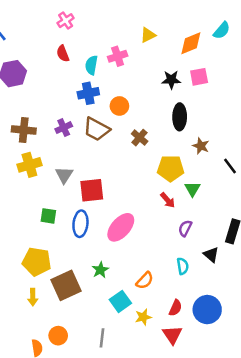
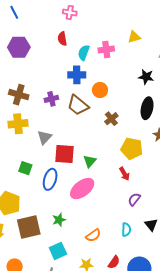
pink cross: (66, 21) -> (70, 12), turned 32
green triangle: (193, 189) -> (90, 161), moved
cyan square: (120, 301) -> (58, 251), moved

